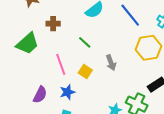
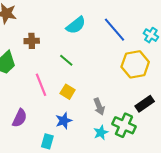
gray arrow: (111, 63) -> (99, 107), moved
blue star: (67, 92) -> (64, 121), moved

